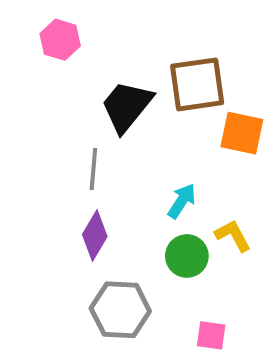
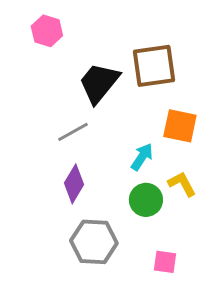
orange square: (242, 133) -> (180, 126), moved
gray line: (93, 169) -> (73, 132), turned 56

